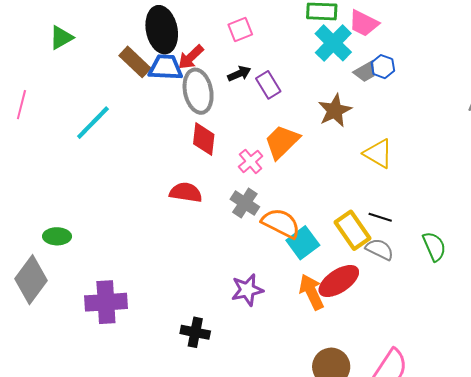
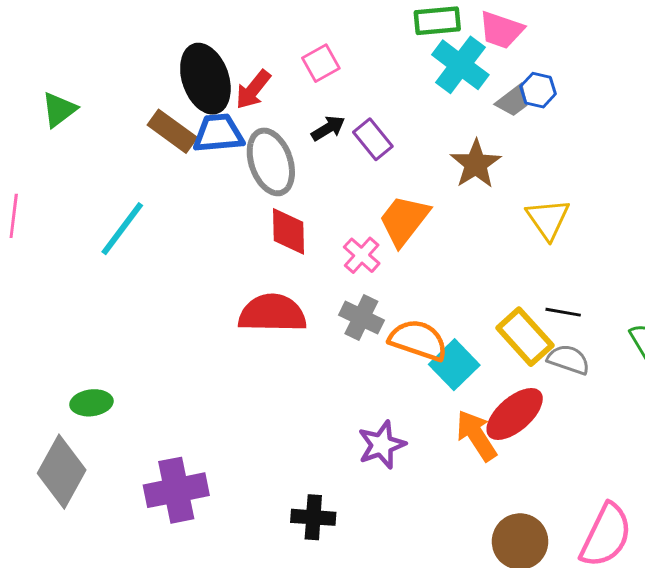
red arrow: (191, 57) -> (253, 90), moved
yellow triangle: (378, 154) -> (548, 219), turned 32
red semicircle: (186, 192) -> (272, 313), size x1.4

